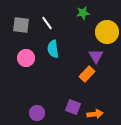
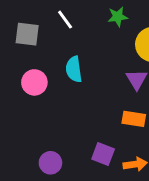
white line: (47, 23) -> (65, 20), moved
orange rectangle: (87, 74) -> (134, 119), moved, turned 56

